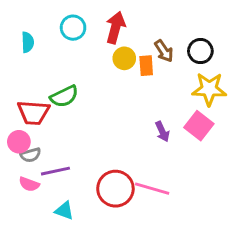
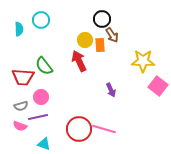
cyan circle: (73, 28) -> (41, 20), moved
red arrow: (115, 28) -> (79, 61), moved, turned -40
black circle: (200, 51) -> (102, 19), moved
green semicircle: (64, 96) -> (44, 66), turned 78
pink square: (199, 126) -> (158, 86), moved
pink circle: (19, 142) -> (41, 97), moved

